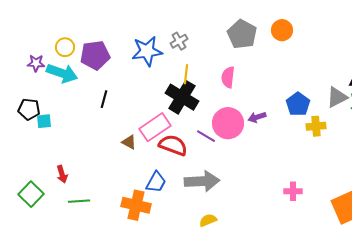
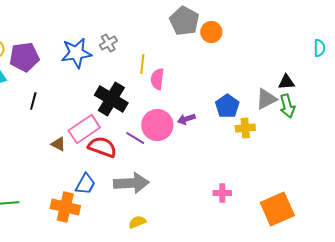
gray pentagon: (242, 34) -> (184, 21), moved
yellow line: (186, 74) -> (142, 64), moved

